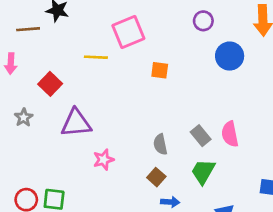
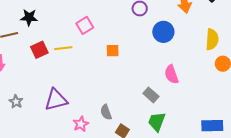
pink square: (128, 32) -> (85, 25), size x0.7
red square: (50, 84) -> (39, 50), moved, turned 30
pink semicircle: (230, 134) -> (171, 74), moved
gray semicircle: (160, 144) -> (106, 112), moved

